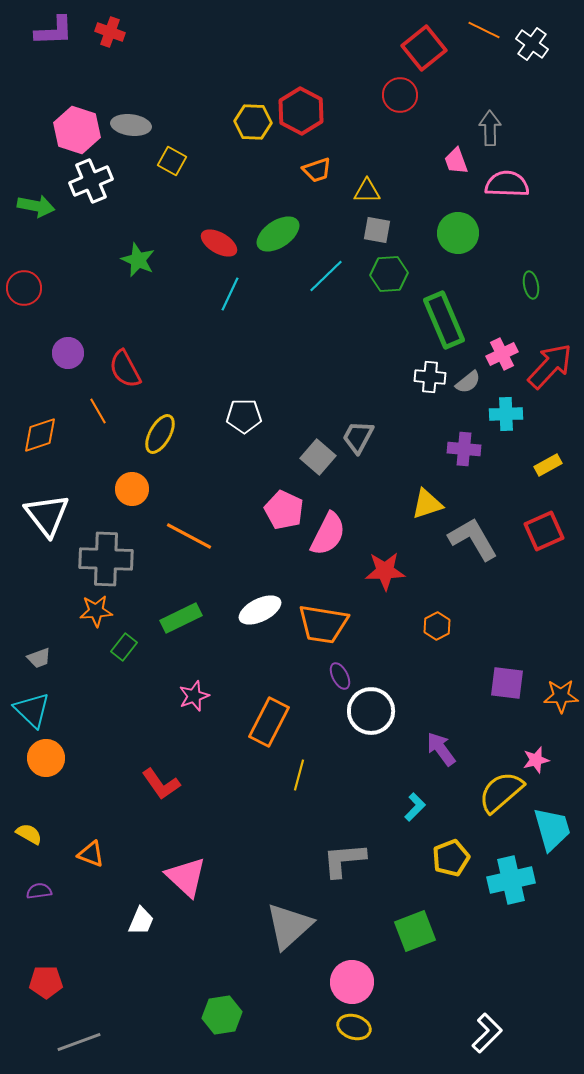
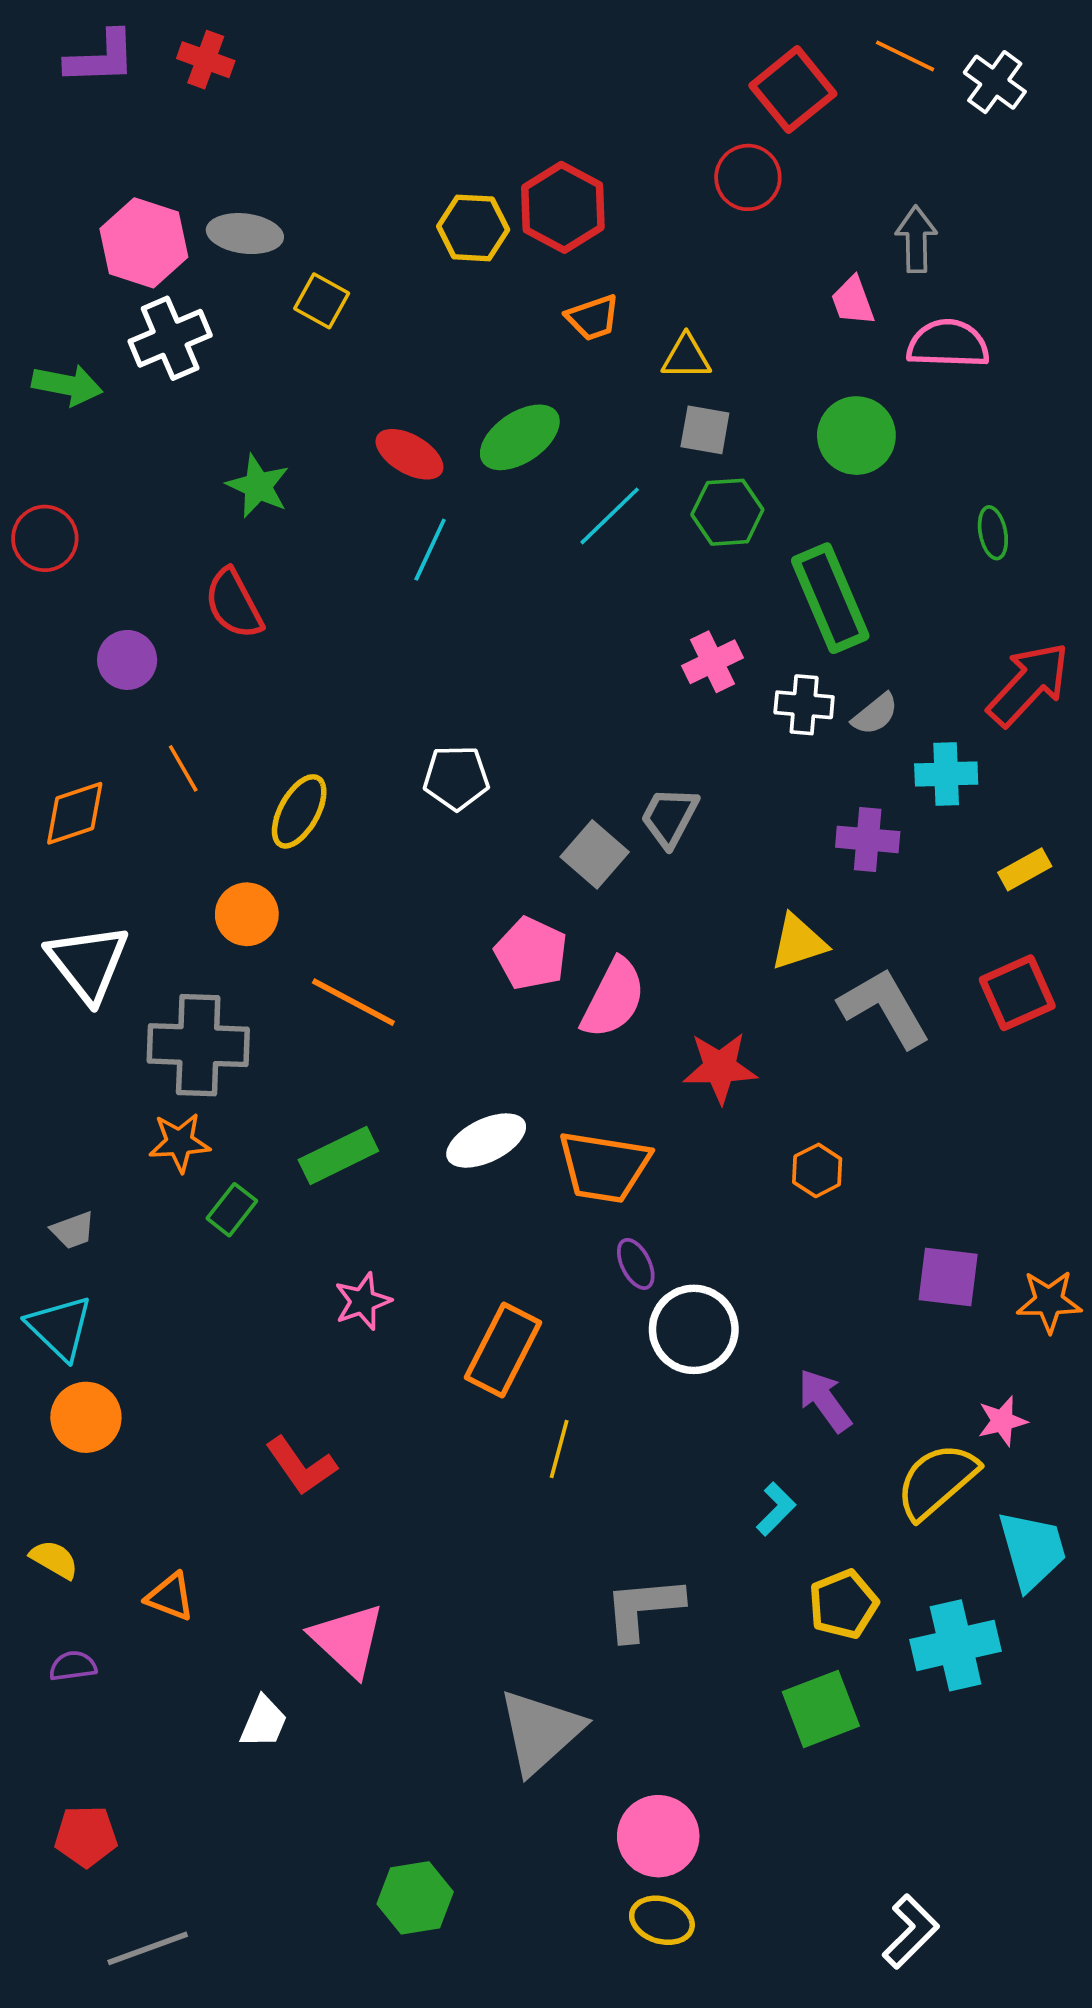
pink cross: (502, 354) -> (712, 662), moved
red semicircle: (125, 369) -> (234, 604), moved
green square: (415, 931) -> (821, 1709), moved

